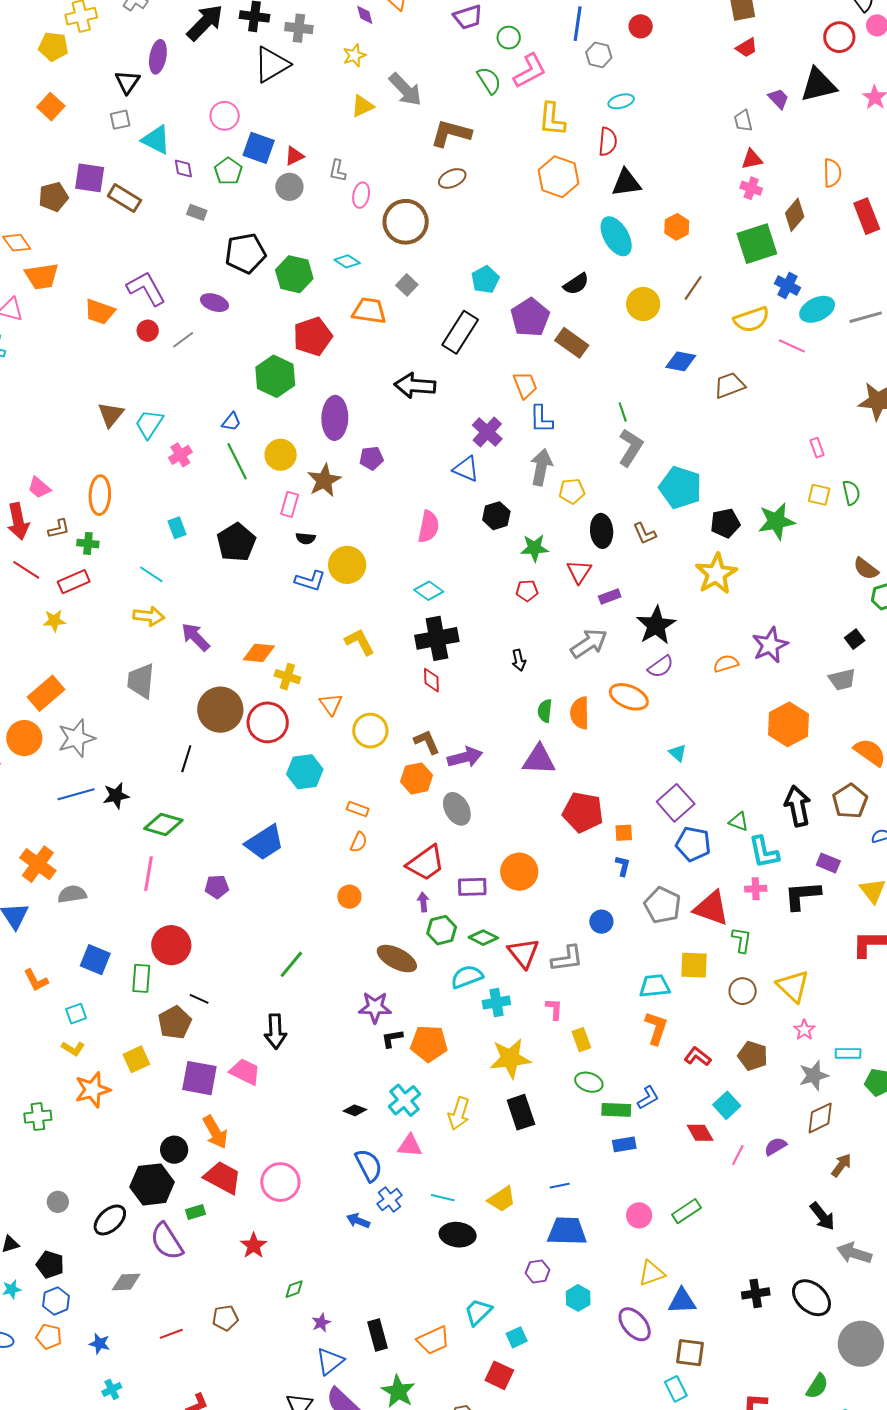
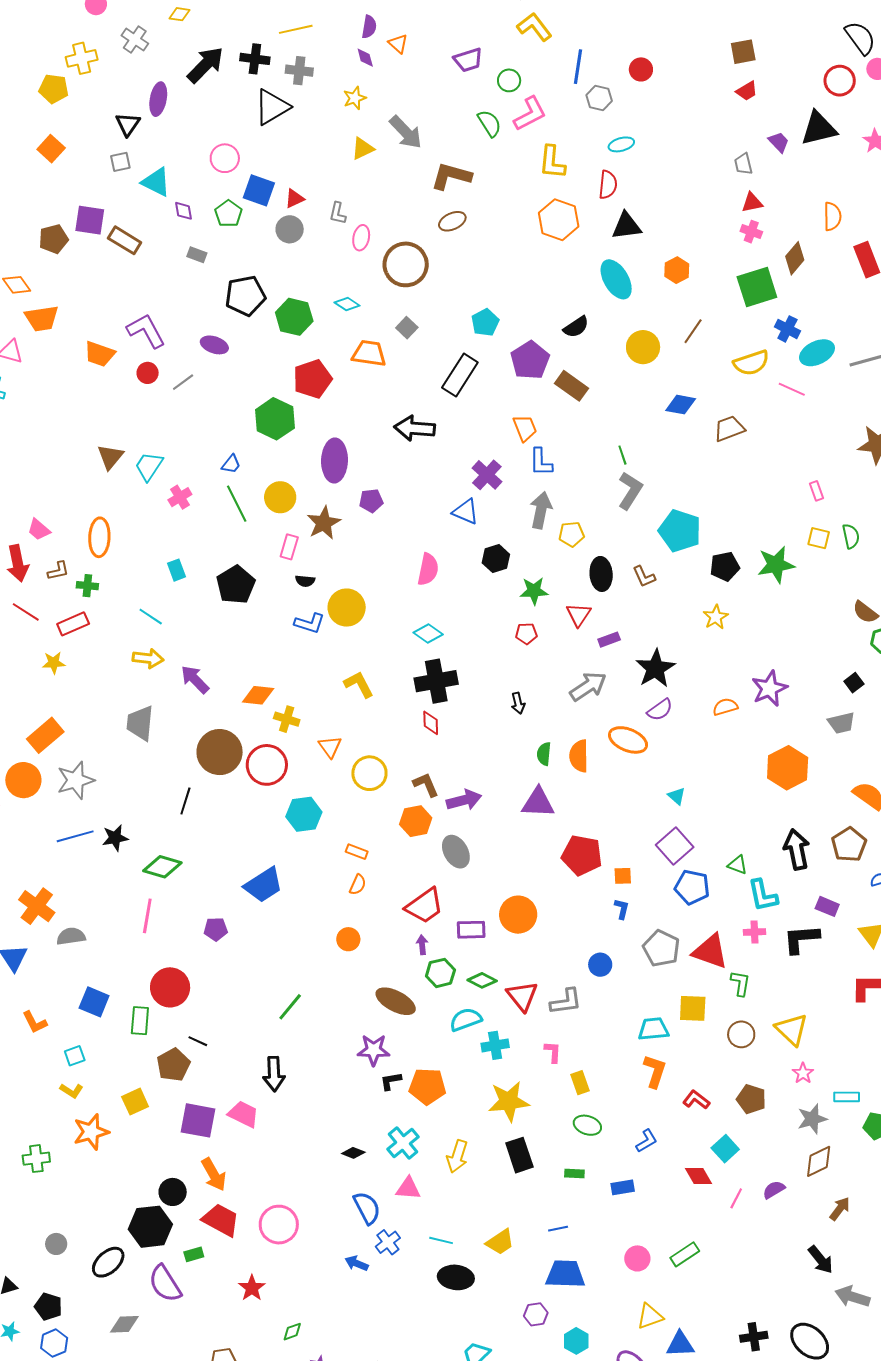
yellow star: (716, 574) -> (716, 617), size x0.6
green rectangle: (616, 1110) -> (574, 1173), moved, size x0.7

